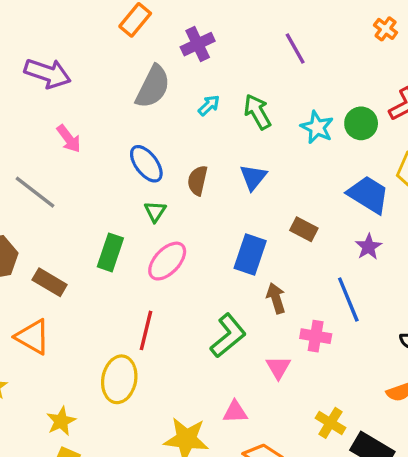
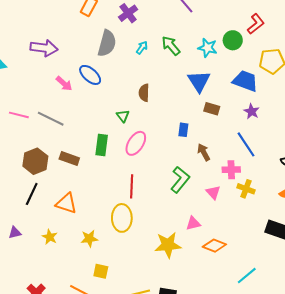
blue ellipse: (146, 164) -> (90, 75), moved
blue triangle: (253, 177) -> (199, 81), moved, size x1.4
blue rectangle: (250, 254) -> (183, 130), size x0.6
brown rectangle: (50, 282) -> (69, 159), moved
yellow star: (61, 421) -> (89, 239), moved, turned 30
yellow cross: (330, 423) -> (246, 189), moved

